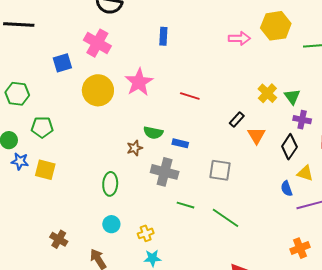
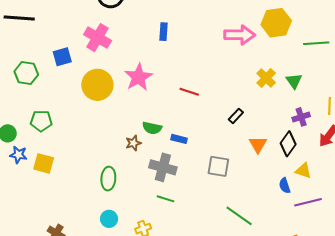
pink arrow: (239, 38) -> (240, 35), size x1.4
yellow cross: (267, 93) -> (266, 78), moved
green hexagon: (17, 94) -> (26, 73), moved
green triangle: (292, 97) -> (294, 81), moved
purple cross: (302, 120) -> (301, 117), turned -30
orange triangle: (256, 135) -> (258, 144), moved
green line: (186, 205) -> (165, 199), moved
green line: (225, 218) -> (239, 216), moved

